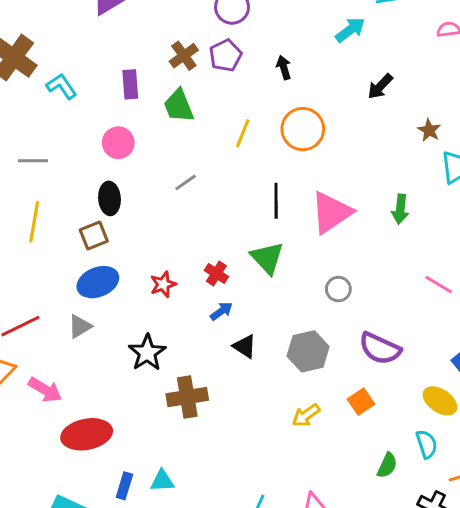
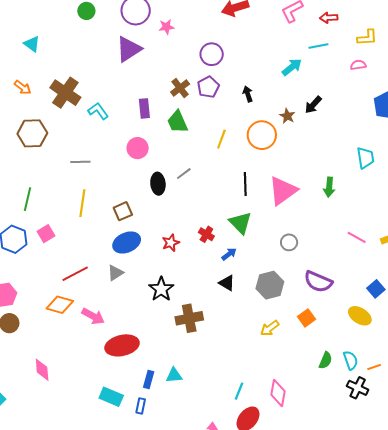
brown star: (429, 130) -> (287, 116), moved
black ellipse: (109, 198) -> (158, 184), moved
blue arrow: (221, 311) -> (229, 254), moved
cyan semicircle: (427, 444) -> (351, 360), moved

